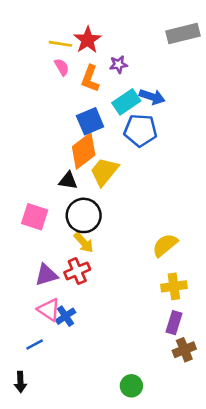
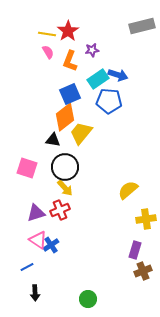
yellow cross: (174, 286) -> (146, 219), moved
black arrow: (20, 382) -> (35, 293), moved
green circle: (131, 386) -> (88, 299), moved

